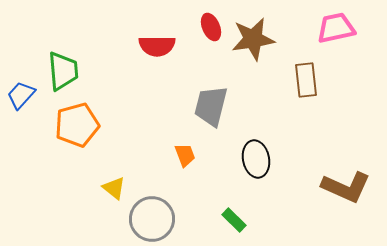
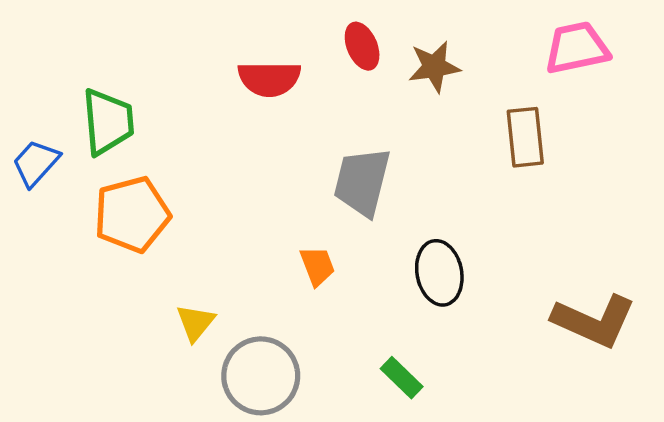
brown star: (253, 39) -> (434, 67), size x0.7
yellow triangle: (114, 188) -> (195, 323), turned 30

